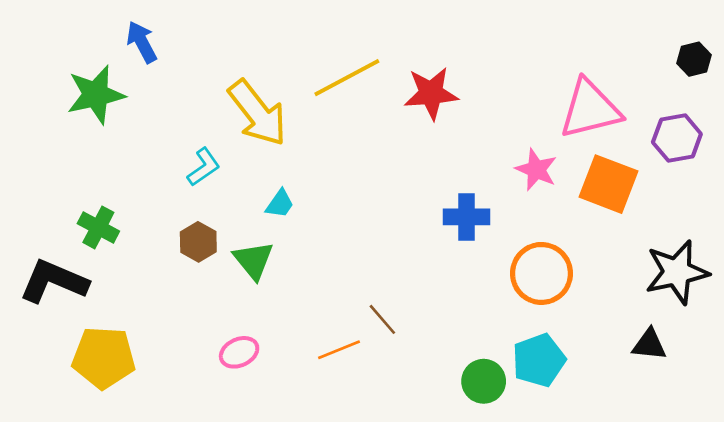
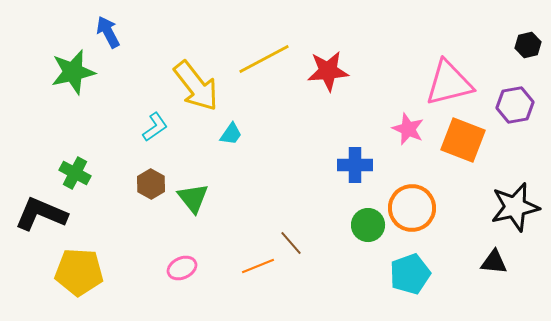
cyan trapezoid: (280, 204) -> (231, 134), moved
green circle: (484, 381) -> (368, 225), moved

